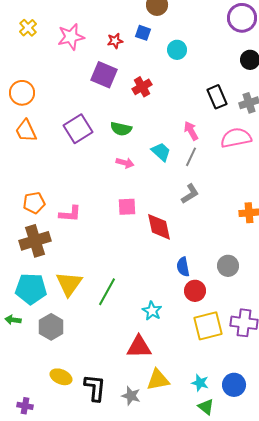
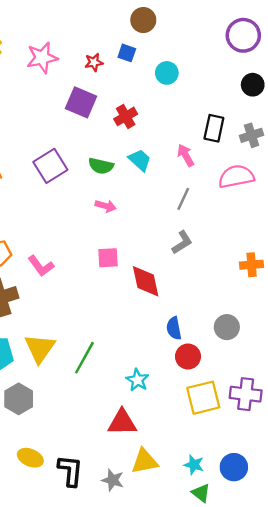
black rectangle: (217, 97) -> (214, 128), turned 35
pink arrow: (191, 131) -> (186, 155), moved
cyan trapezoid: (161, 152) -> (140, 160), moved
pink L-shape: (70, 214) -> (41, 266), turned 50

